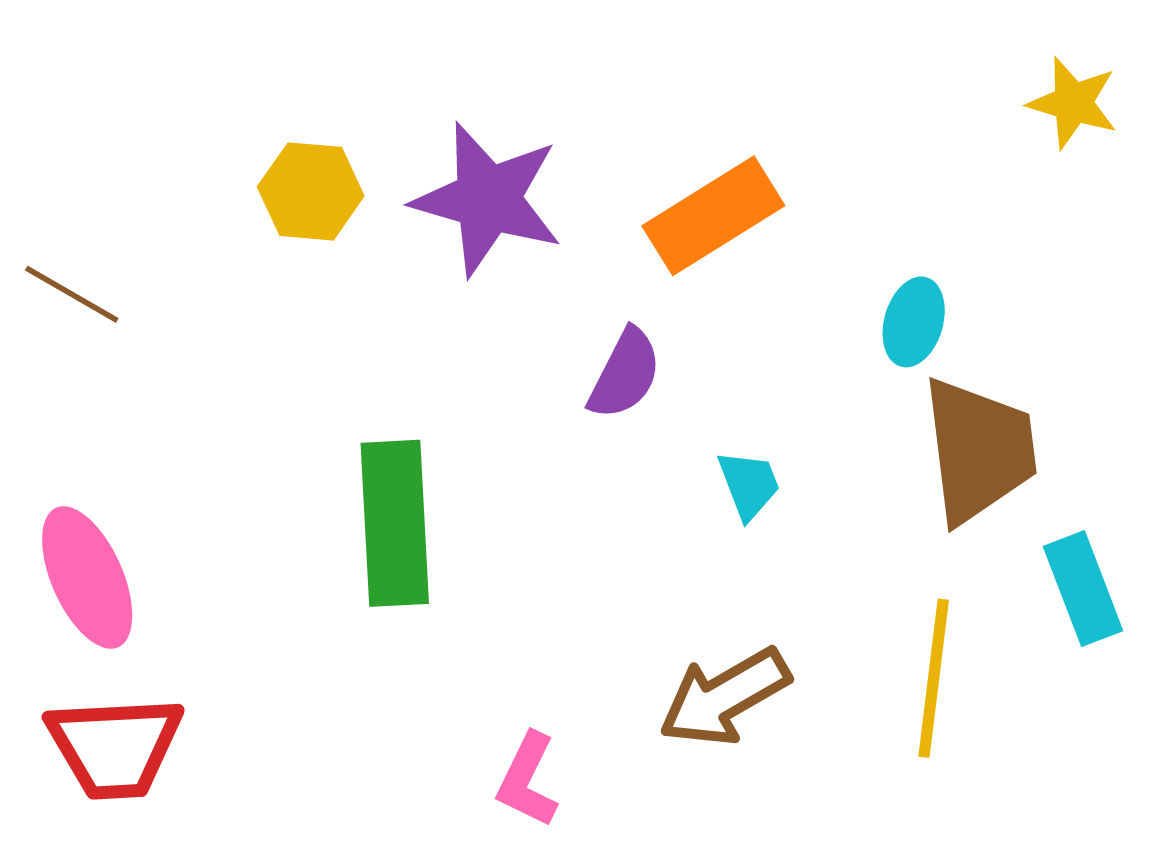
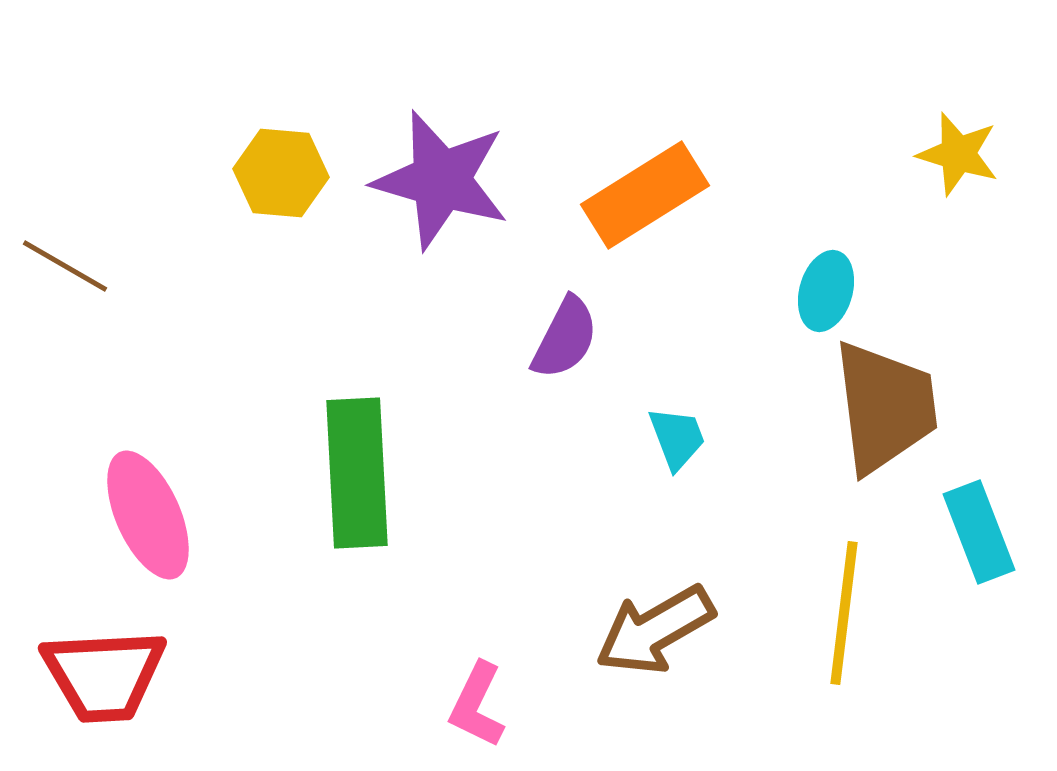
yellow star: (1073, 103) -> (958, 154), moved
pink ellipse: (87, 578) -> (148, 515), moved

